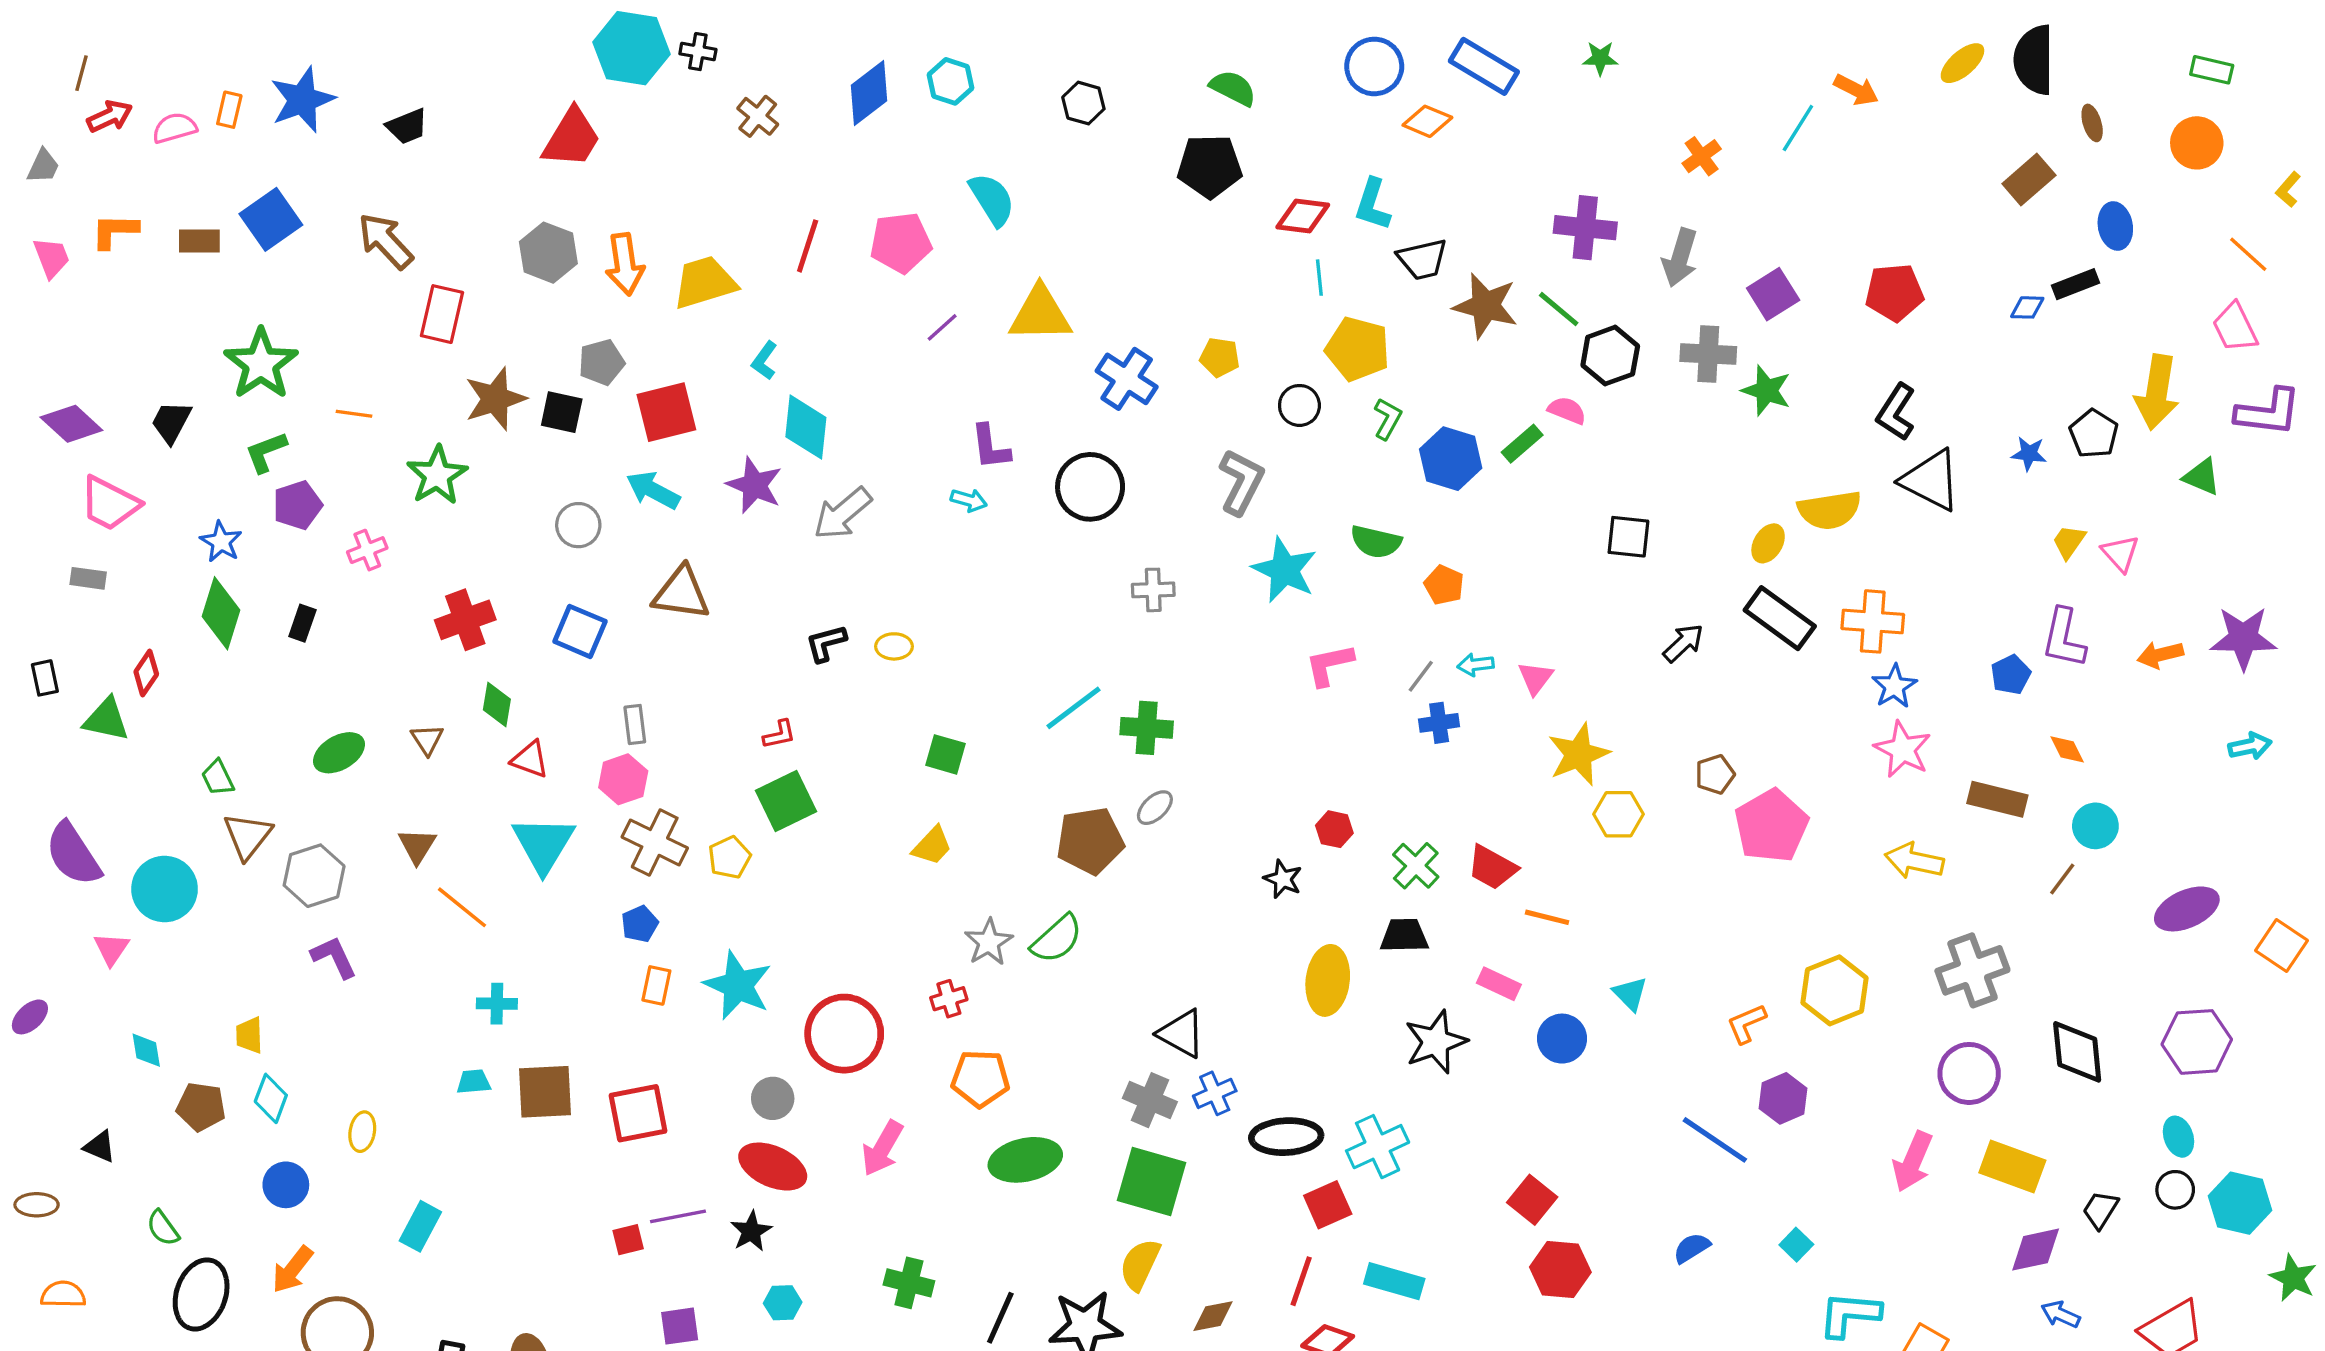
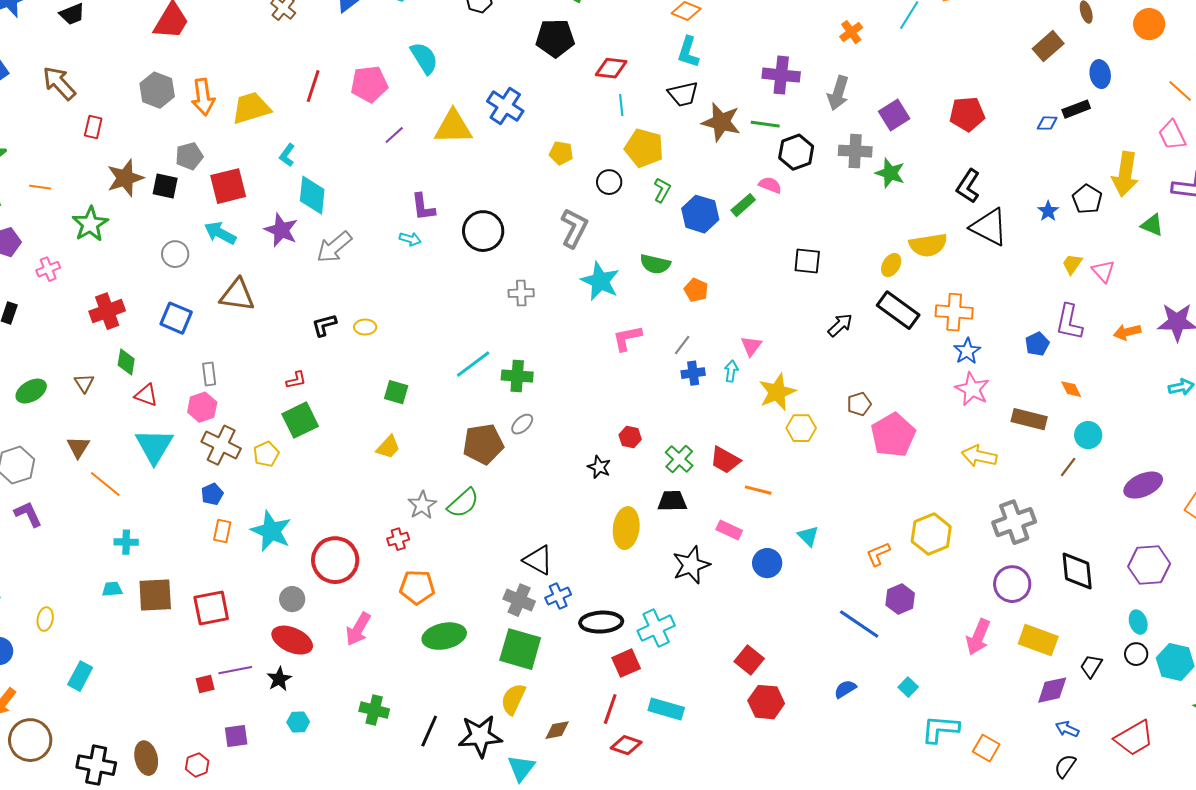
cyan L-shape: (1373, 204) -> (688, 52), moved
green line: (1559, 309) -> (765, 124), turned -32
red rectangle: (442, 314) -> (93, 127), size x0.7
blue cross: (1127, 379) -> (505, 106), moved
blue star: (2029, 454) -> (1048, 211), turned 30
cyan arrow: (1476, 665) -> (731, 371), moved, turned 105

